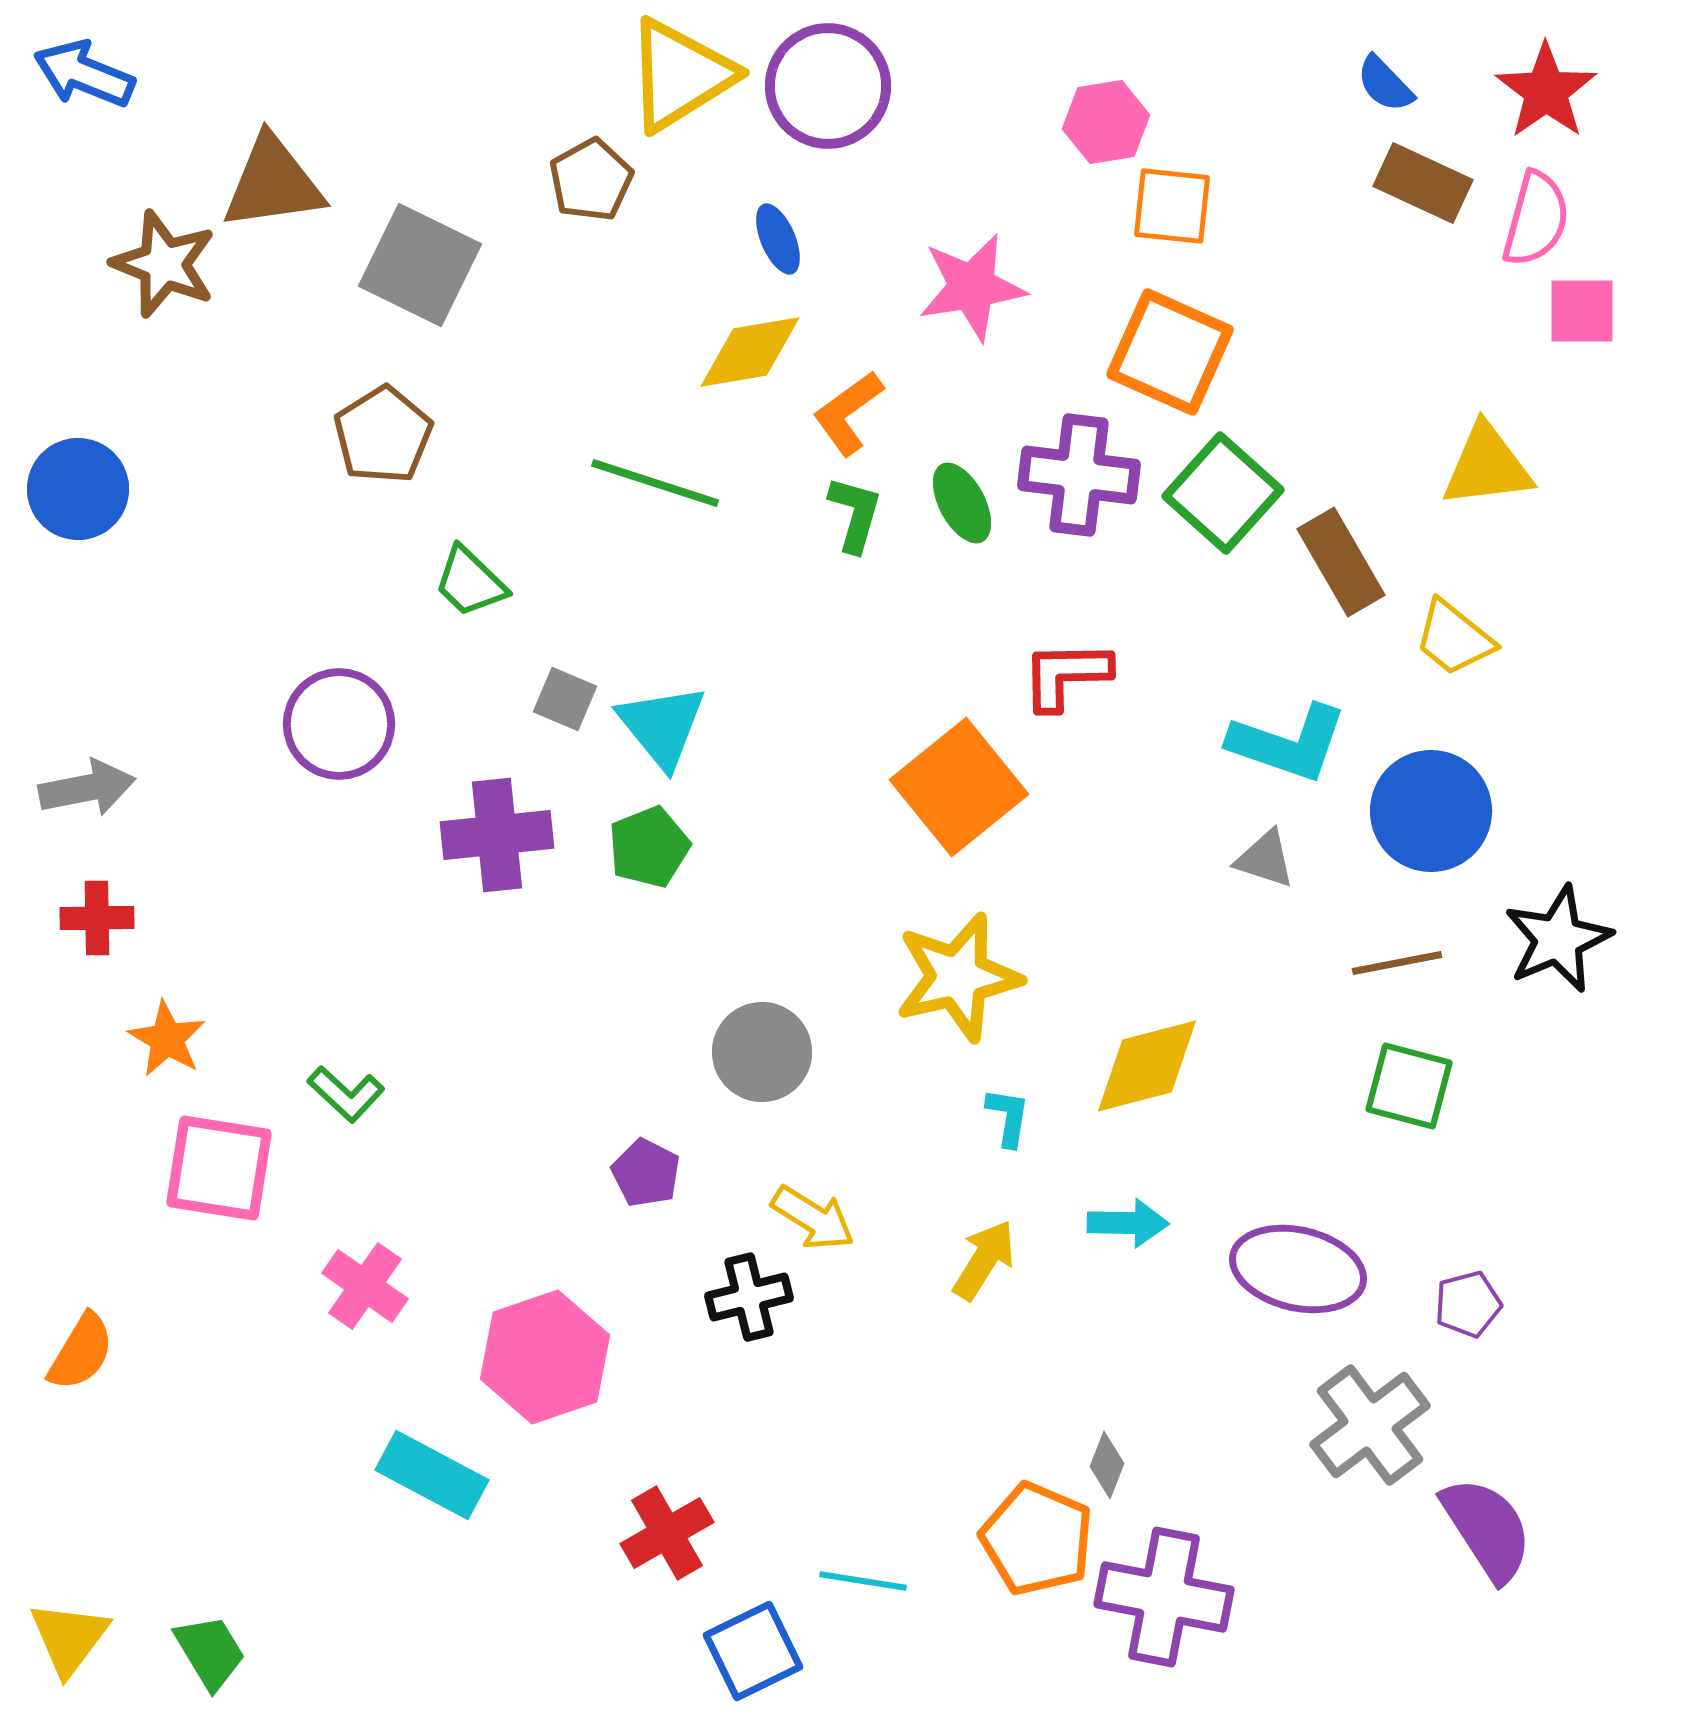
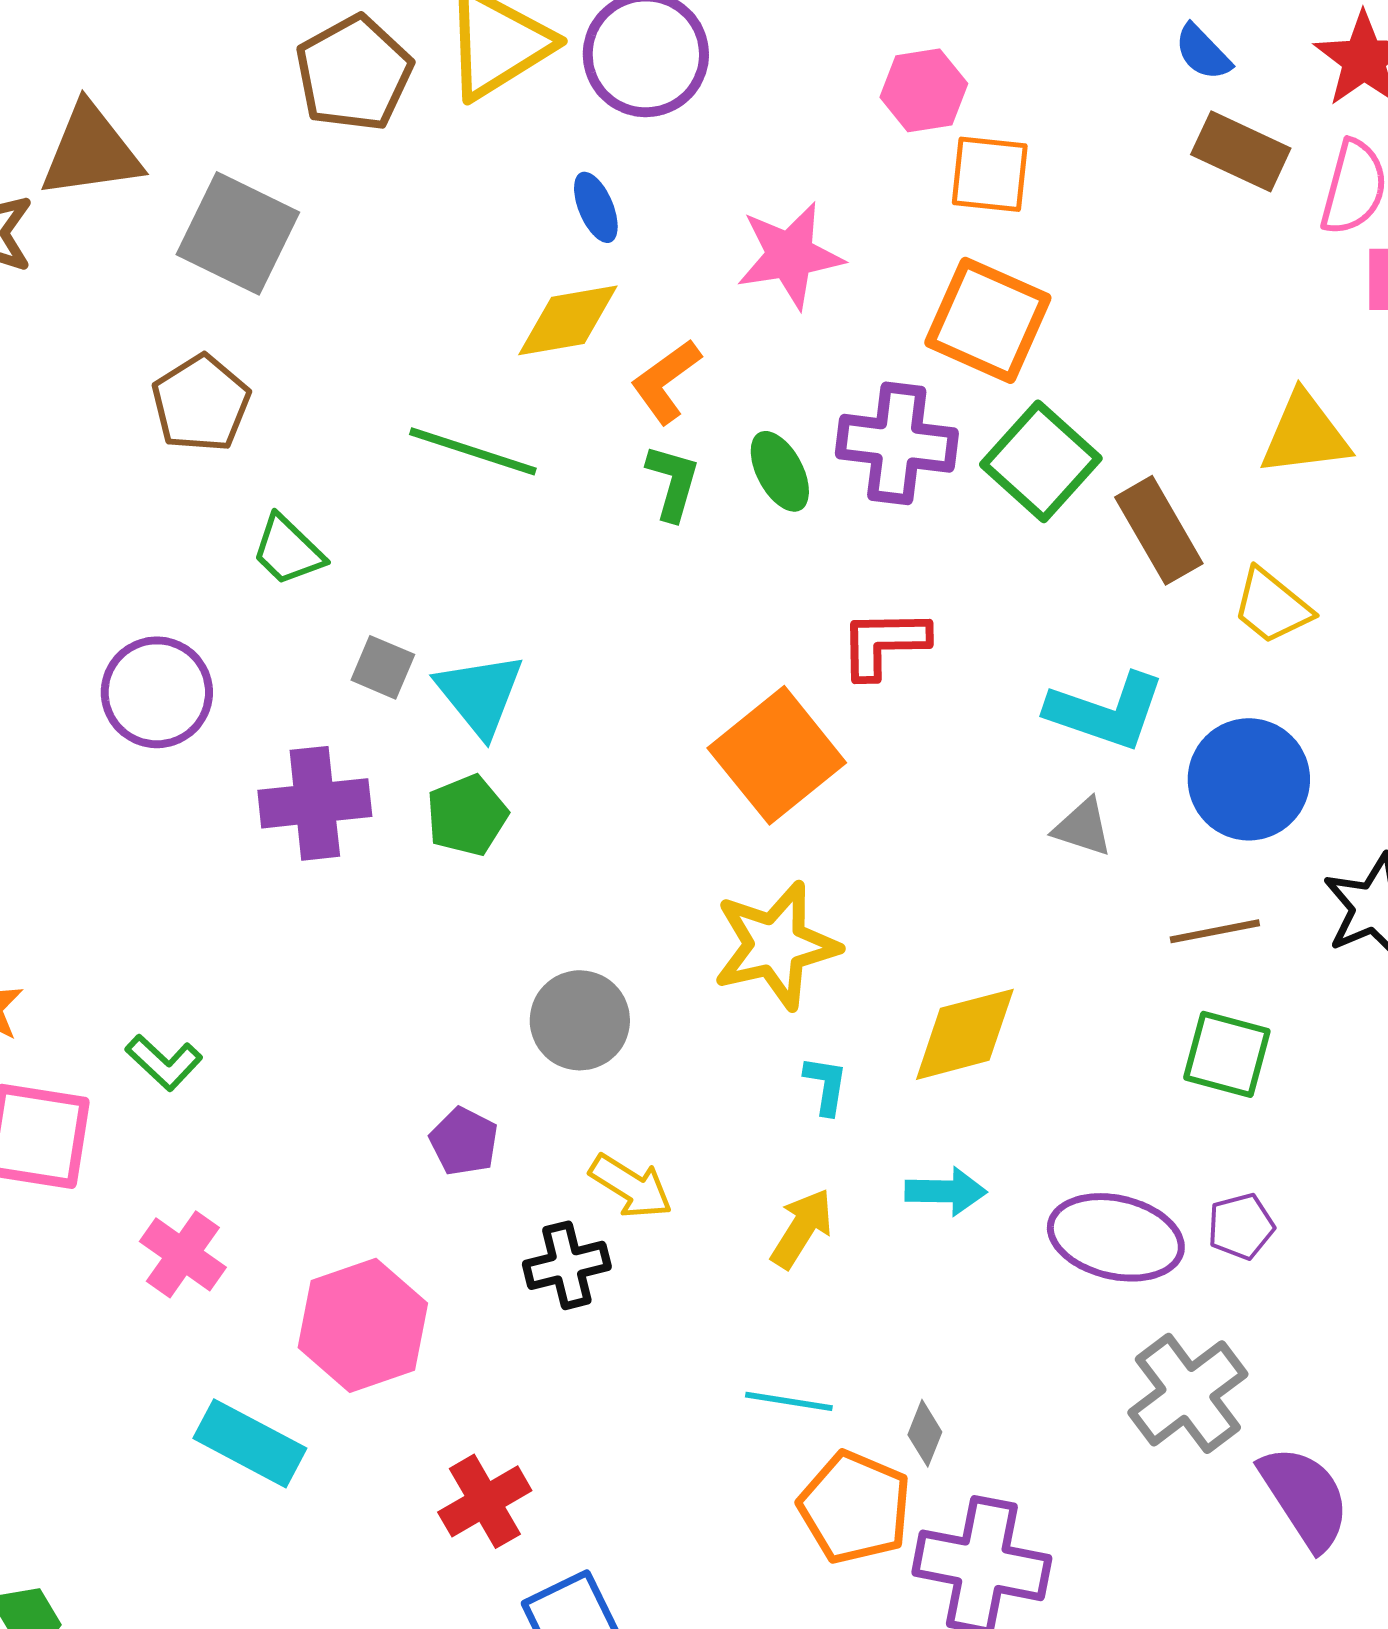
brown pentagon: (591, 180) -> (354, 73), moved, size x1.4
purple pentagon: (1468, 1304) -> (1241, 1226), moved
cyan line: (863, 1581) -> (789, 1401), moved

